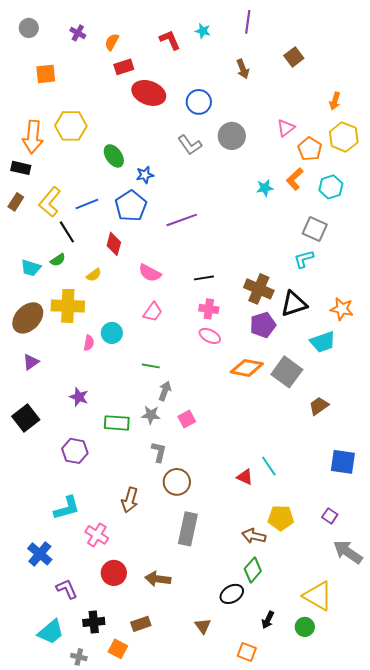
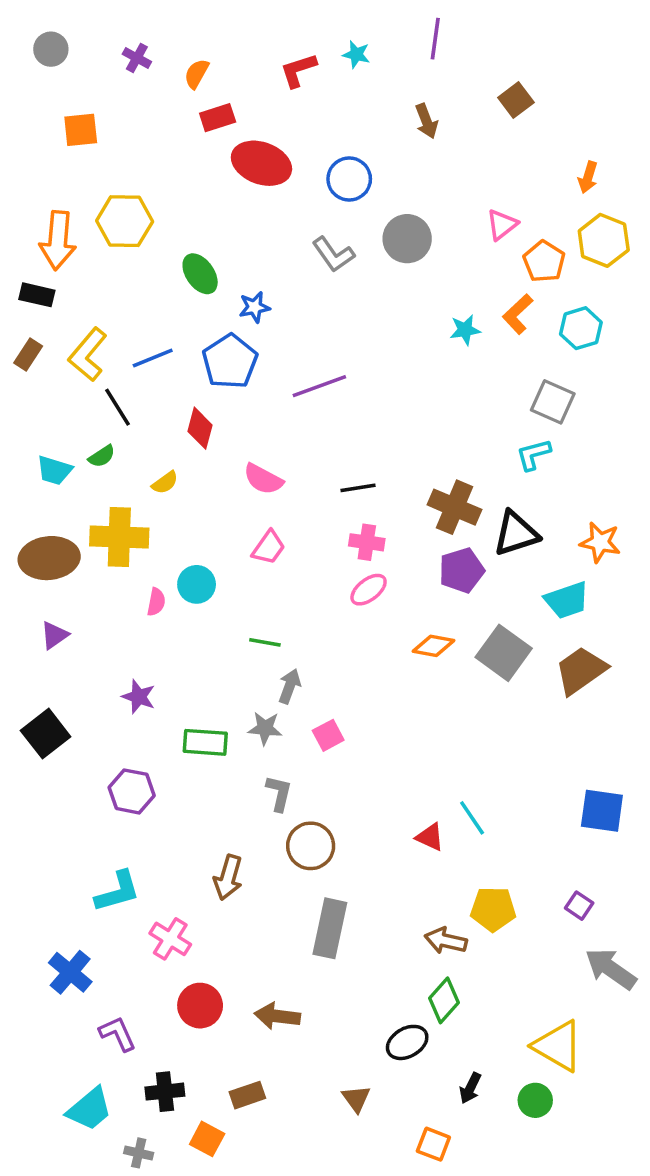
red L-shape: (170, 40) -> (298, 70), turned -85
brown ellipse: (28, 318) -> (49, 558), turned 40
pink ellipse: (210, 336) -> (369, 590), turned -65
orange diamond: (247, 368) -> (433, 646), size x0.7
brown trapezoid: (319, 406) -> (581, 670), moved, size x1.5

